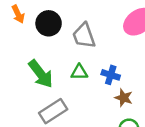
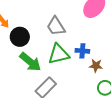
black circle: (49, 23) -> (20, 37), moved
green triangle: (79, 72) -> (59, 54), size x1.6

